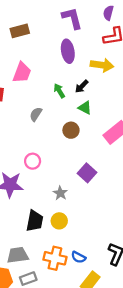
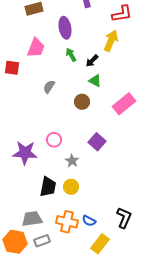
purple ellipse: (68, 51) -> (65, 28), moved
yellow arrow: (102, 65) -> (111, 41), turned -75
green arrow: (59, 91) -> (71, 55), moved
pink circle: (33, 161) -> (54, 140), moved

